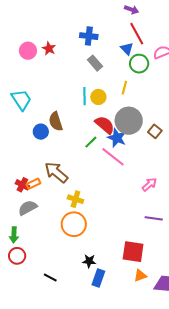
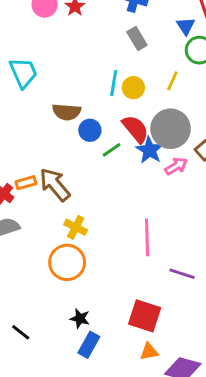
brown semicircle: (56, 121) -> (67, 112), turned -78
blue circle: (41, 132) -> (90, 130), moved
pink line: (113, 157) -> (147, 237), moved, turned 40
orange rectangle: (33, 184) -> (26, 183), moved
pink arrow: (149, 184) -> (176, 166), moved

